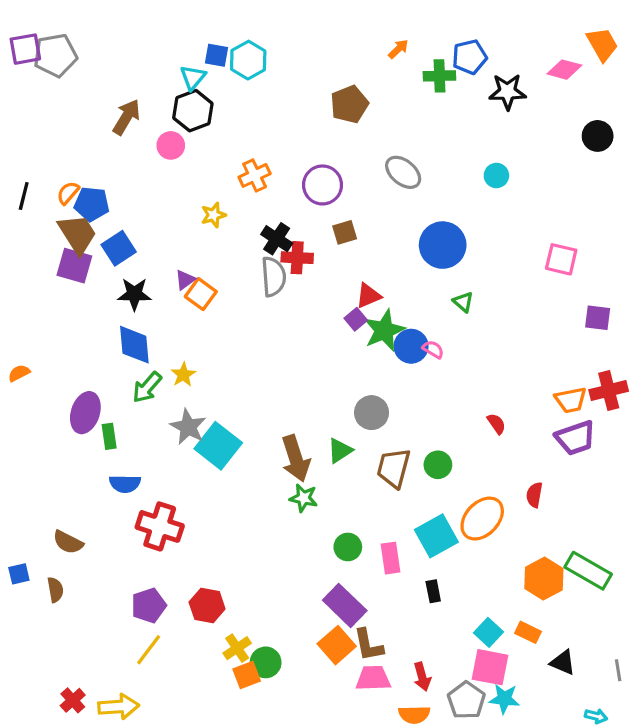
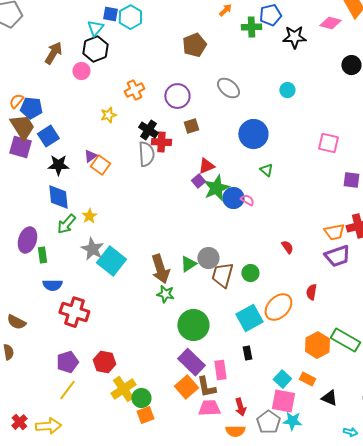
gray circle: (372, 413) -> (208, 258), moved
green circle: (348, 547) -> (193, 325), size x1.8
pink rectangle: (390, 558) -> (220, 370), moved
yellow cross: (237, 648) -> (123, 389), size x1.4
orange square: (247, 675) -> (145, 415), moved

